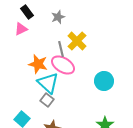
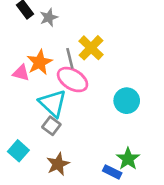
gray star: (58, 17) -> (49, 17), moved
pink triangle: (21, 29) -> (21, 73), moved, turned 40
orange star: (38, 64) -> (40, 62), moved, turned 30

